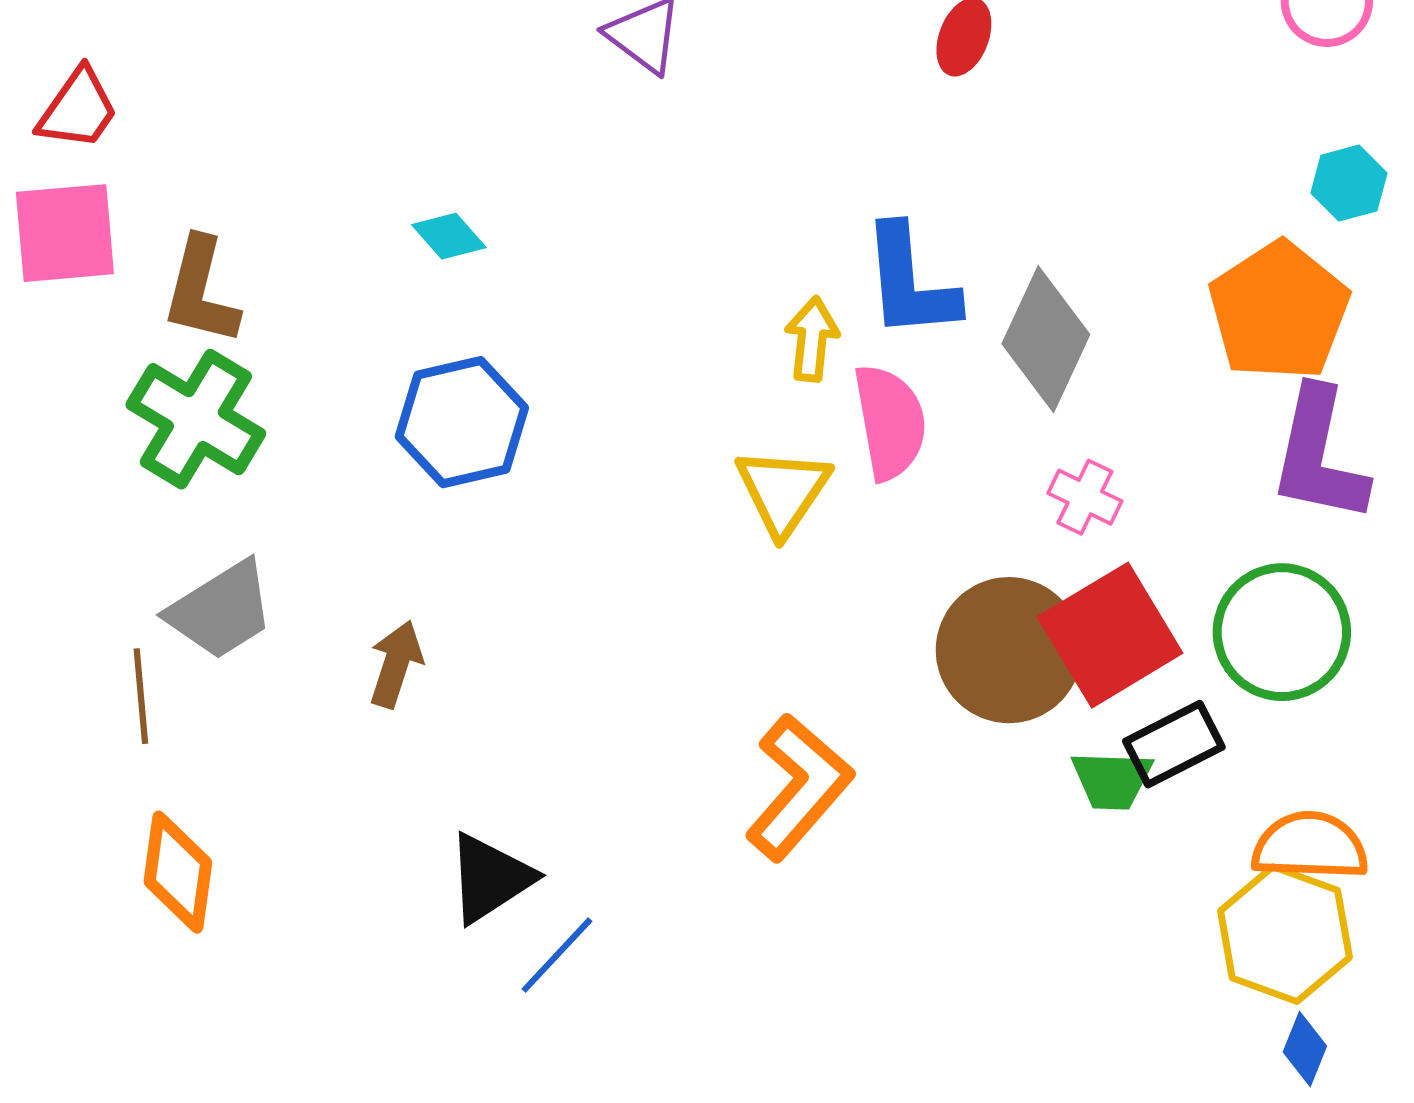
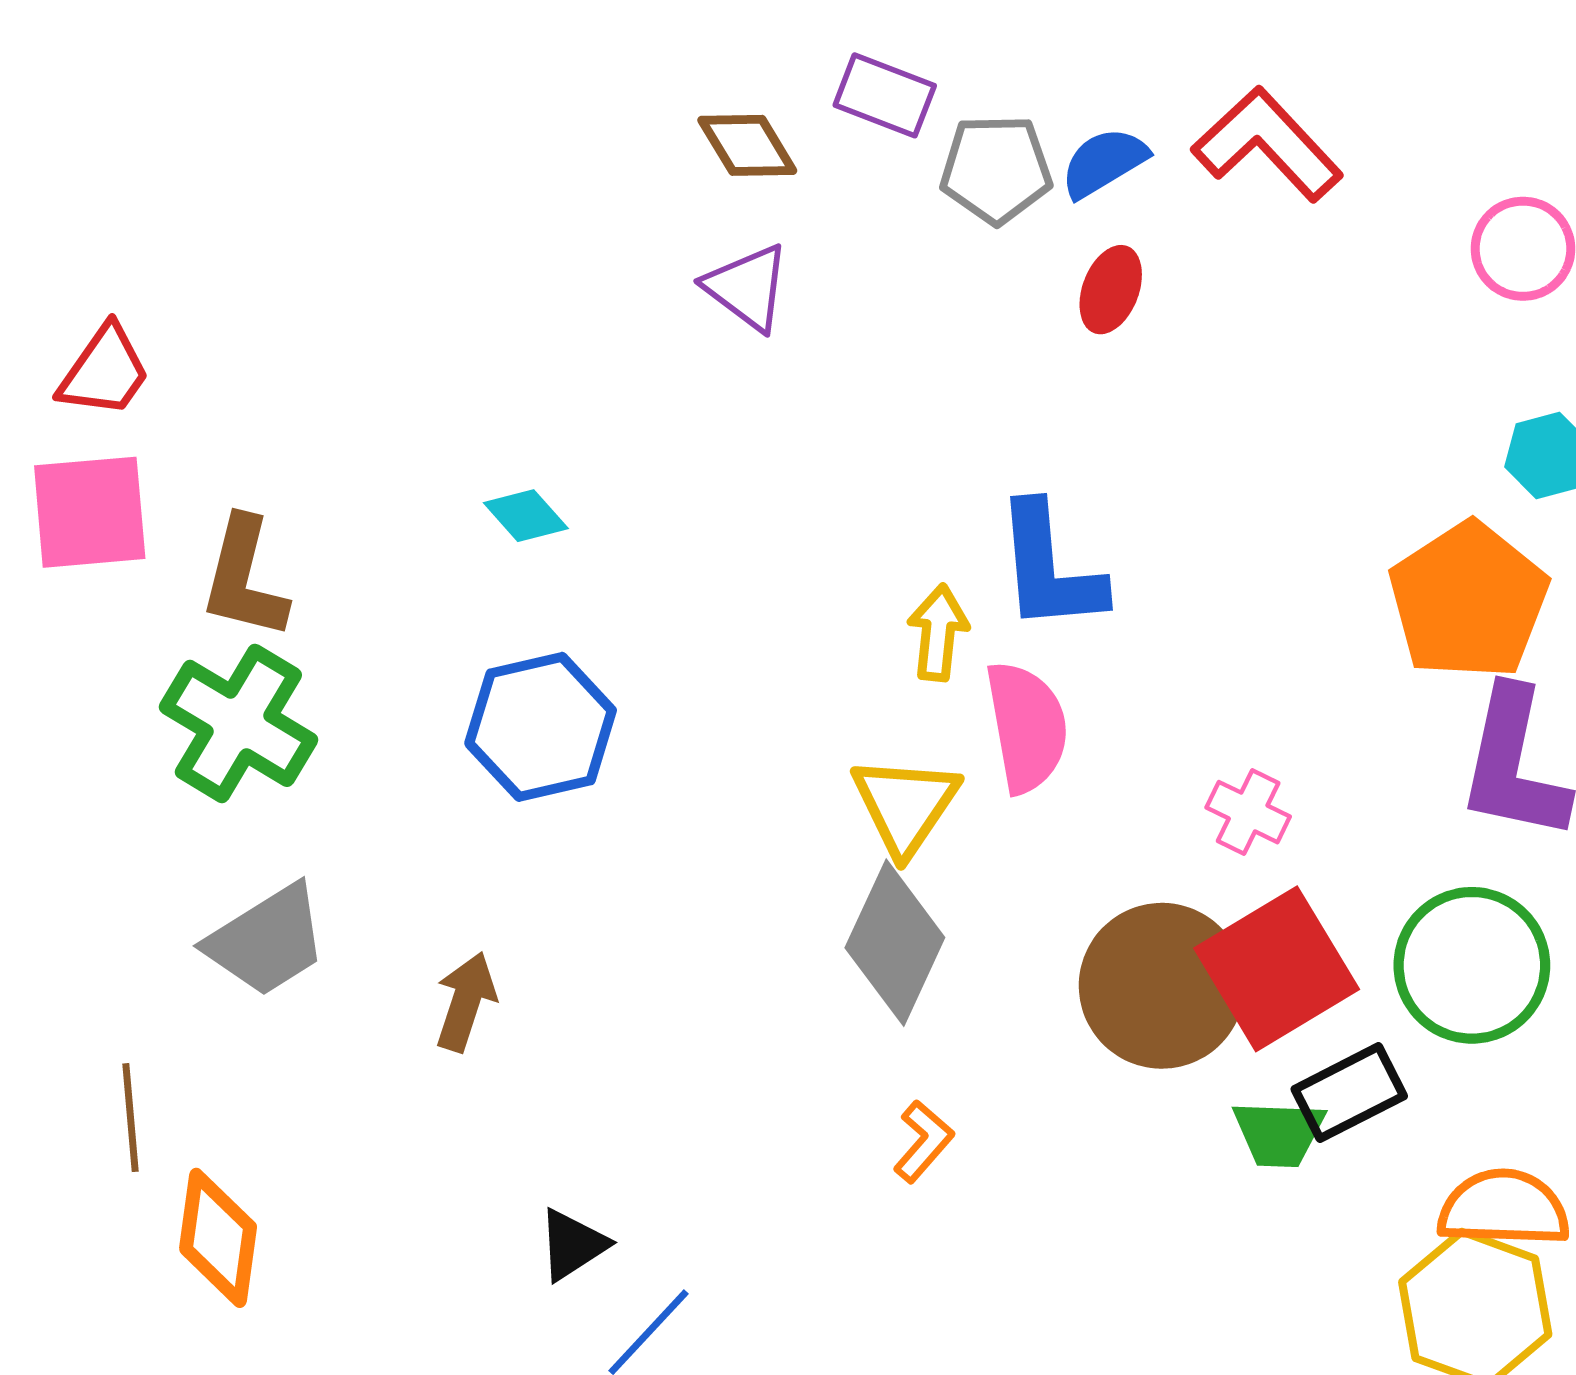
gray diamond: (1046, 339) -> (895, 943), moved
brown line: (141, 696) -> (131, 1118), moved
orange L-shape: (799, 787) -> (923, 1141), size x0.5
black triangle: (490, 878) -> (572, 1245), size x0.7

